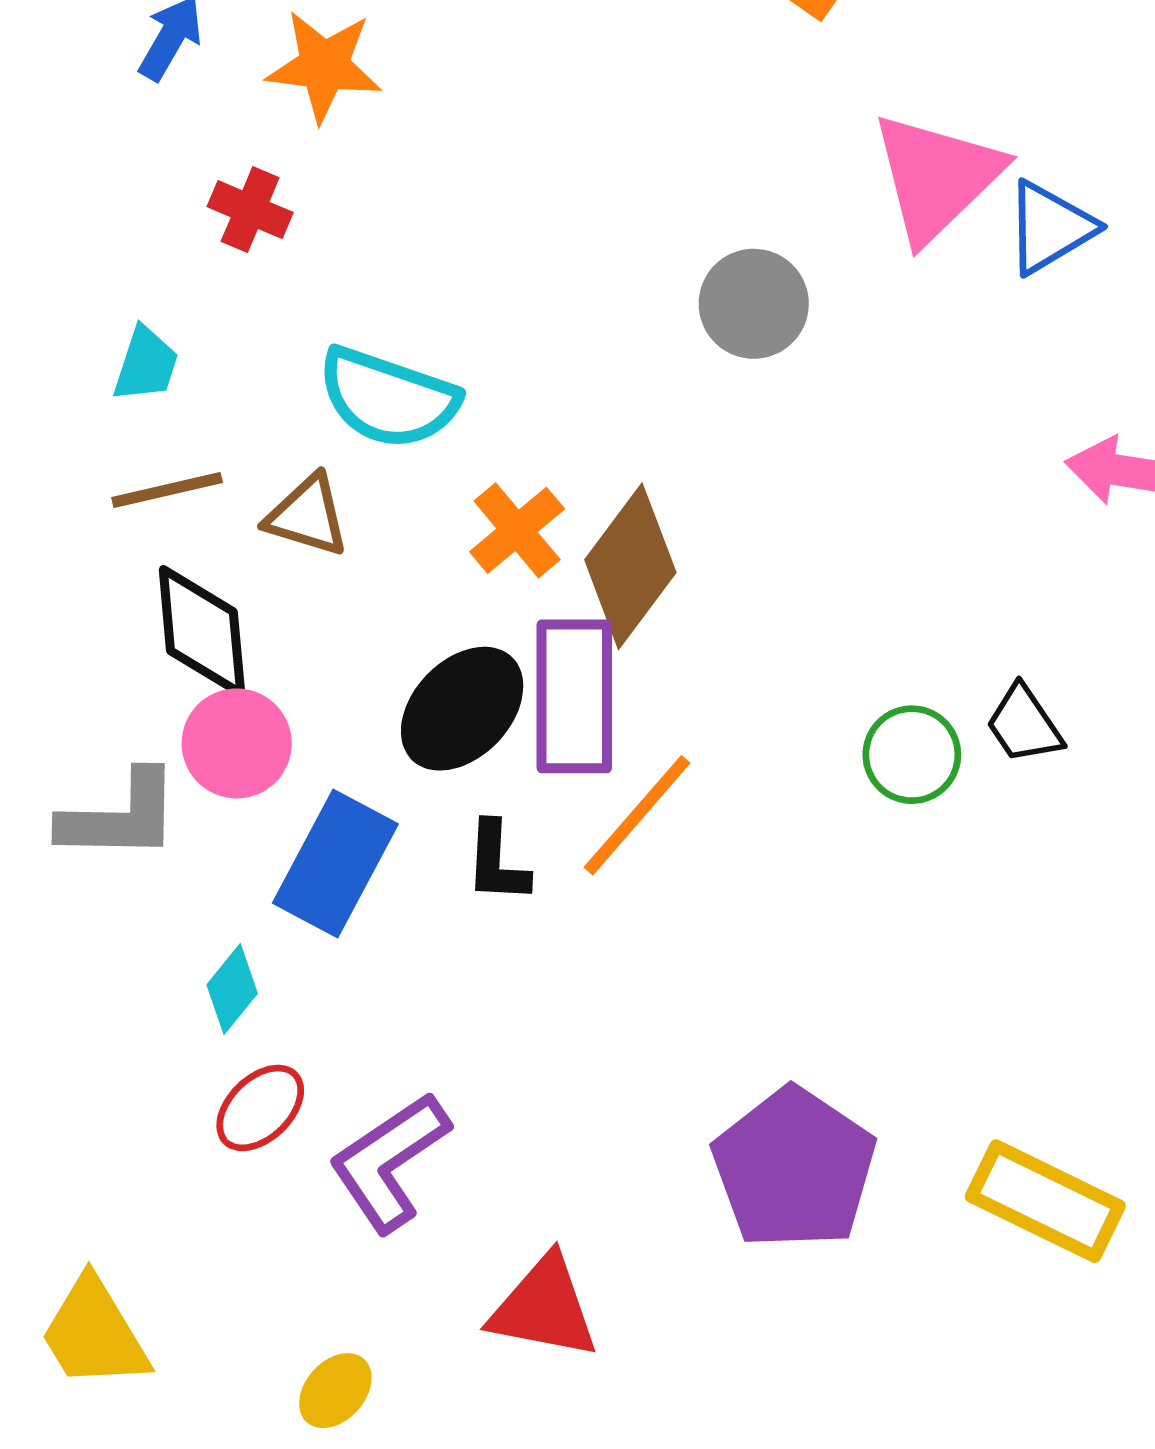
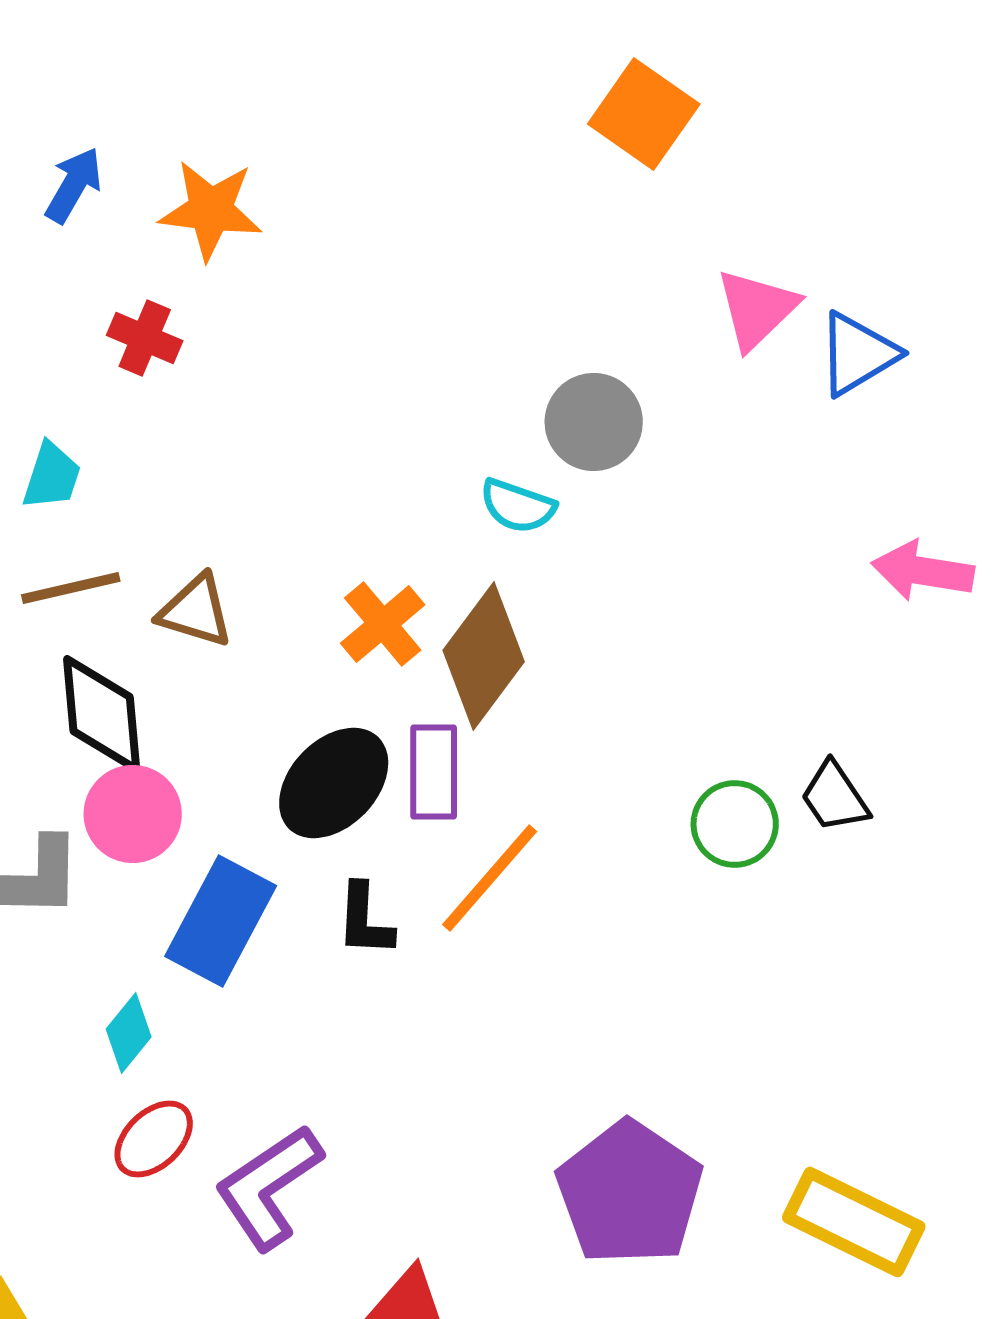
pink triangle: (937, 177) -> (757, 309), size x0.7
cyan semicircle: (388, 398) -> (518, 506), moved, size x0.6
purple rectangle: (574, 696) -> (434, 772), size x0.7

